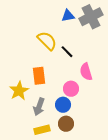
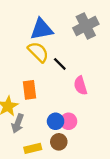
blue triangle: (68, 16) -> (41, 29), moved, size x1.6
pink circle: (71, 89) -> (69, 121), moved
gray arrow: (39, 107) -> (18, 123), moved

